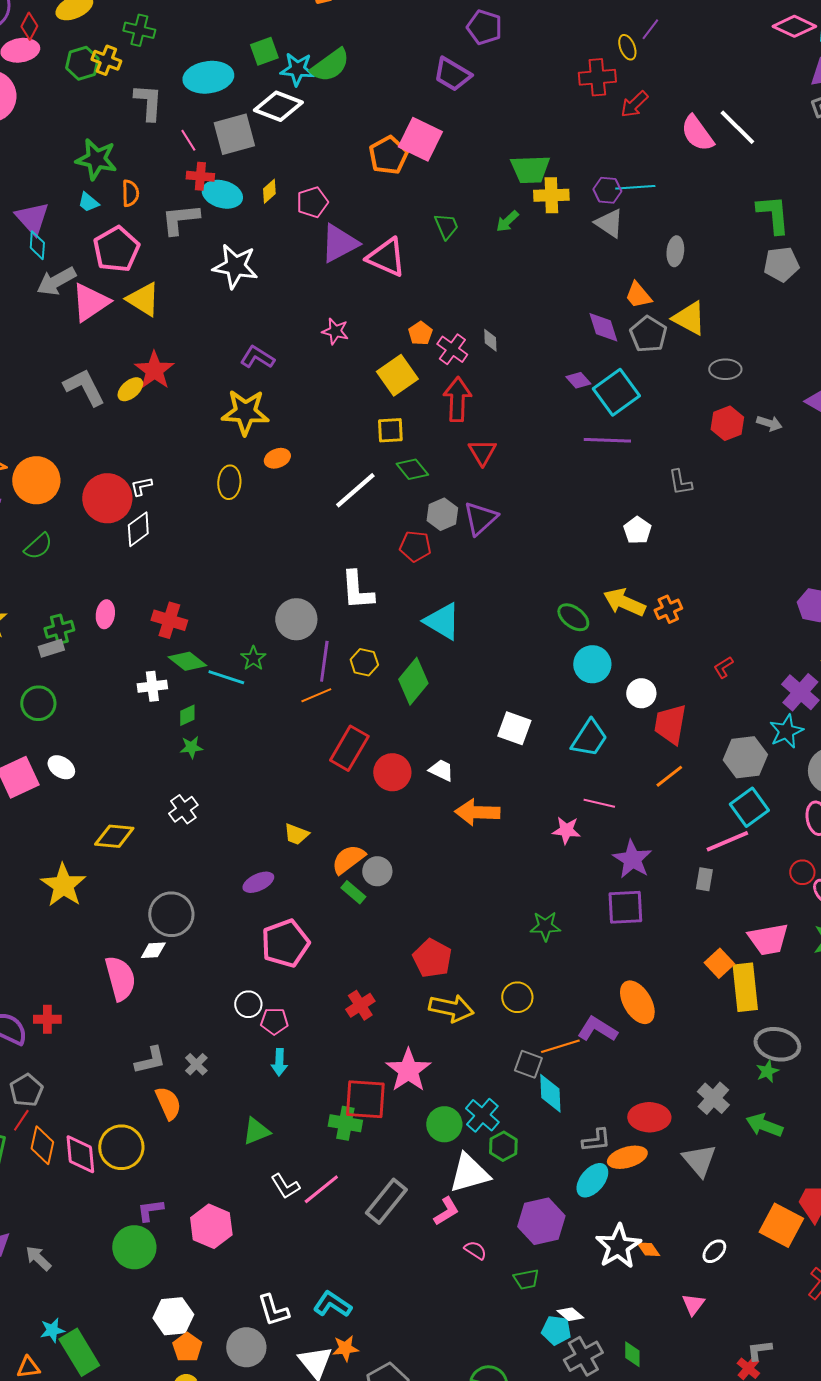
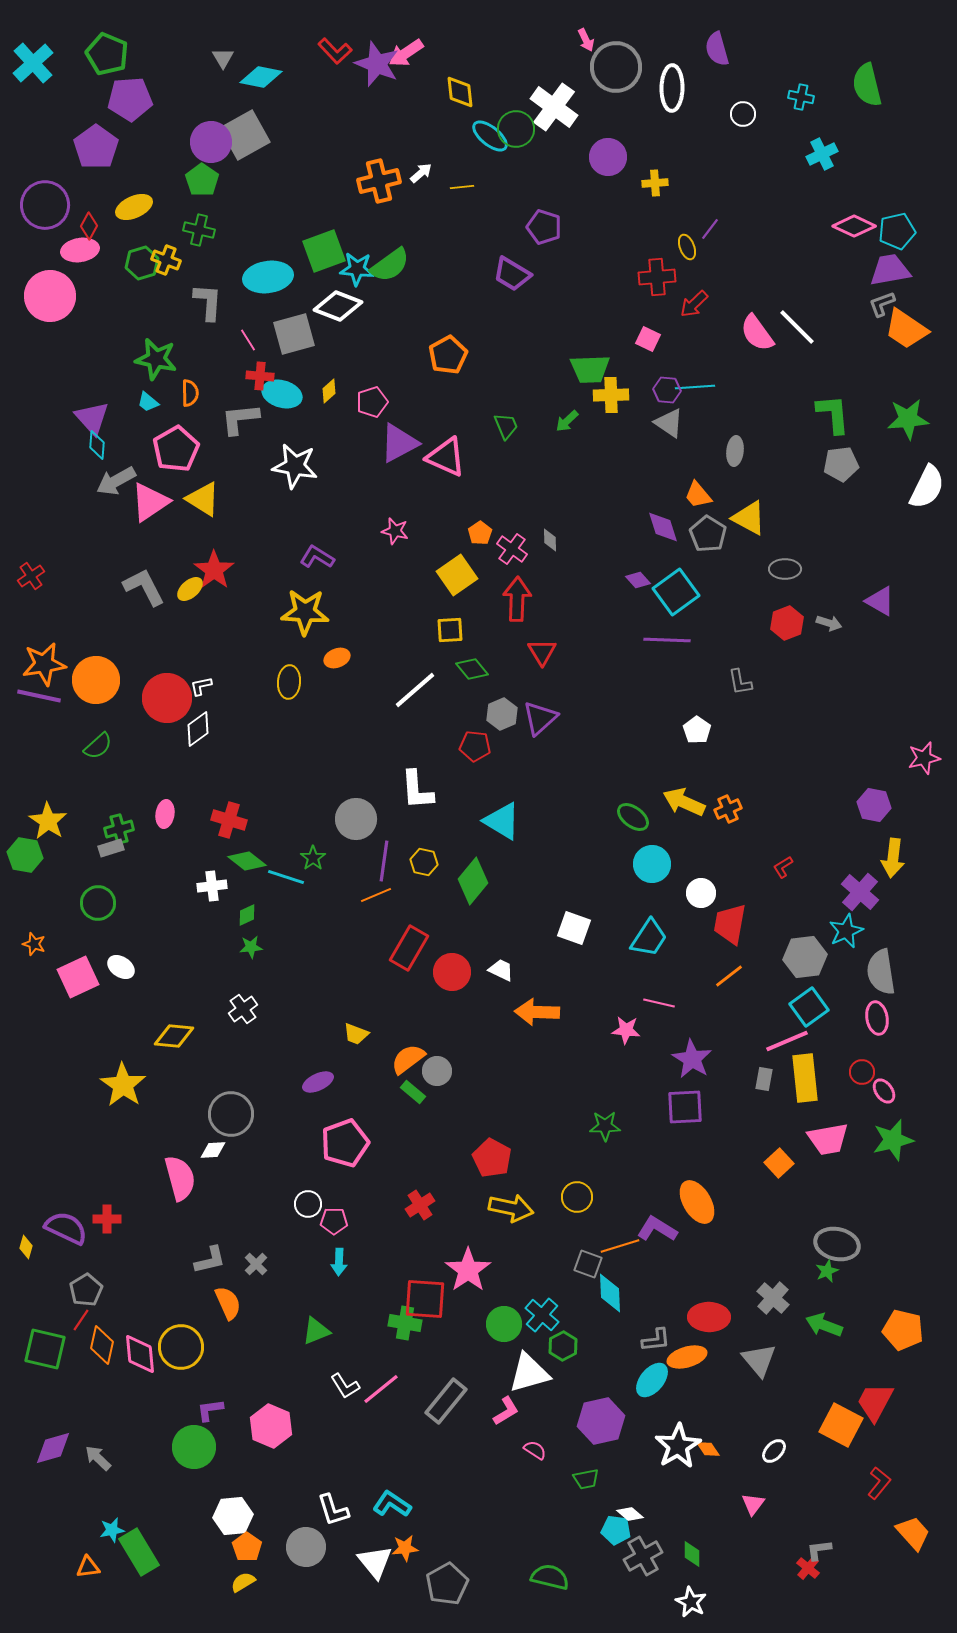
green square: (264, 51) -> (324, 251), size x1.5
pink square: (420, 139) -> (648, 339), moved, size x0.6
yellow rectangle: (745, 987) -> (805, 1078), moved

